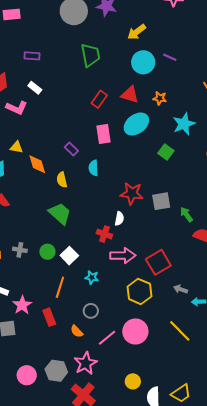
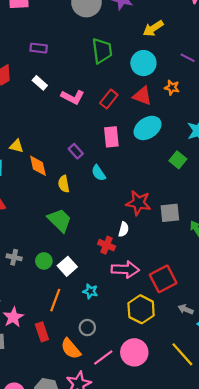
cyan circle: (143, 62) -> (143, 63), moved
orange star: (160, 98) -> (172, 88), moved
pink L-shape: (17, 108) -> (73, 97), moved
cyan semicircle: (93, 168) -> (99, 173), turned -35
orange semicircle: (77, 331) -> (71, 349), size x1.5

